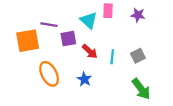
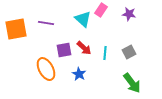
pink rectangle: (108, 11) -> (101, 10), turned 32
purple square: (68, 39) -> (64, 50), moved
orange square: (28, 41) -> (16, 29), moved

